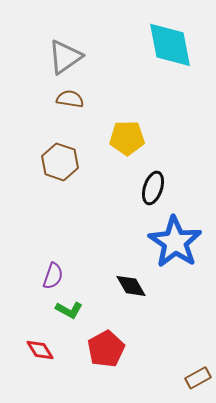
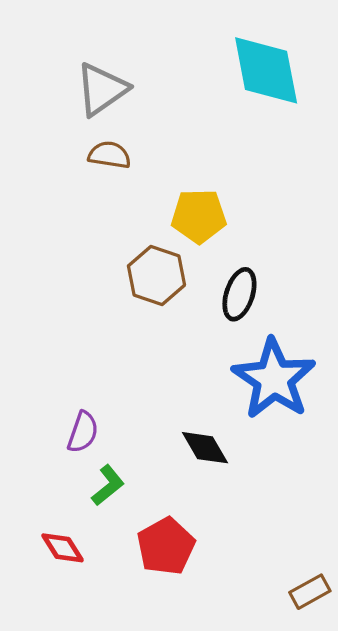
brown hexagon: (60, 162) -> (156, 276), moved
green L-shape: (69, 310) -> (108, 485), turned -68

